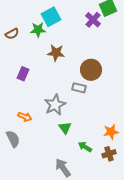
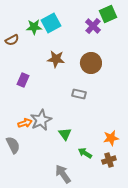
green star: (38, 30) -> (34, 27), moved
brown circle: (91, 70) -> (91, 63), moved
gray star: (55, 105) -> (41, 120), moved
orange arrow: (25, 117) -> (25, 123), turned -40

